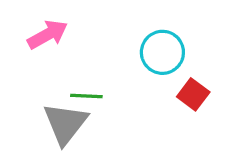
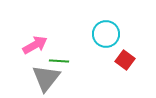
pink arrow: (48, 35) -> (35, 45), moved

